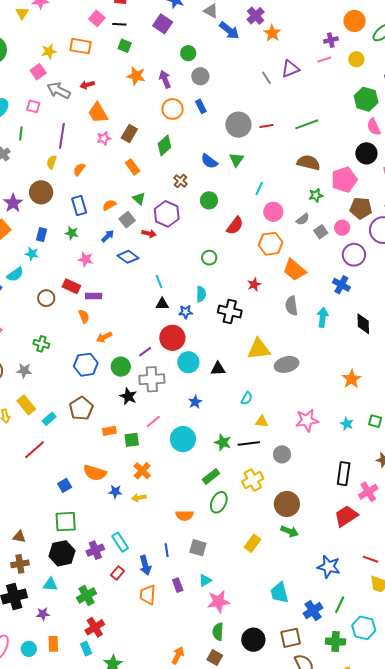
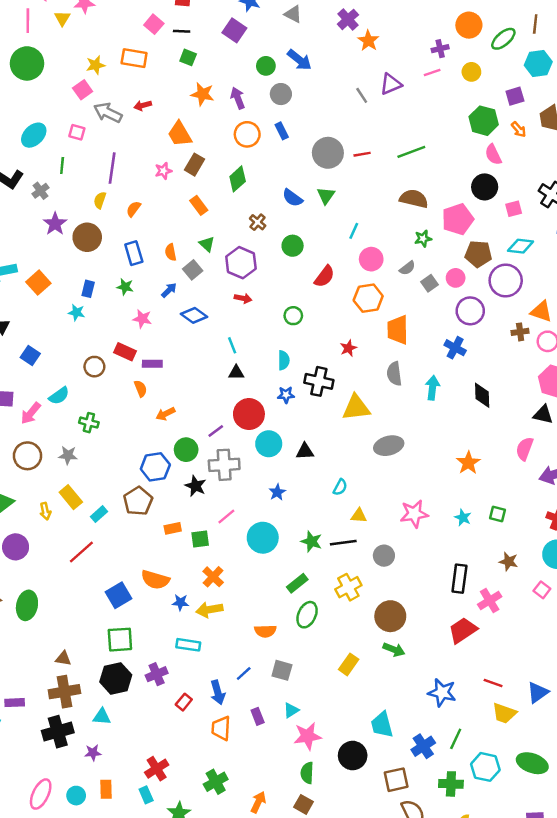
blue arrow: (229, 31) -> (299, 60), moved
orange trapezoid: (98, 113) -> (180, 134), moved
purple star: (13, 203) -> (55, 224), moved
orange semicircle: (109, 205) -> (171, 252), turned -72
red arrow: (149, 233) -> (243, 298), moved
orange trapezoid: (294, 270) -> (398, 330), turned 50
cyan semicircle: (15, 274) -> (59, 396), moved
blue star: (186, 312) -> (286, 395), moved
yellow triangle: (259, 349) -> (356, 408), moved
blue hexagon: (86, 365) -> (155, 467), moved
blue square: (65, 485) -> (118, 595), size x1.5
yellow arrow: (139, 498) -> (209, 610), size x1.5
cyan rectangle: (120, 542) -> (188, 645), moved, turned -48
blue line: (167, 550) -> (244, 674), turned 56
brown cross: (20, 564) -> (64, 692), size x1.4
green cross: (86, 596) -> (216, 782), moved
black circle: (253, 640) -> (353, 756), moved

